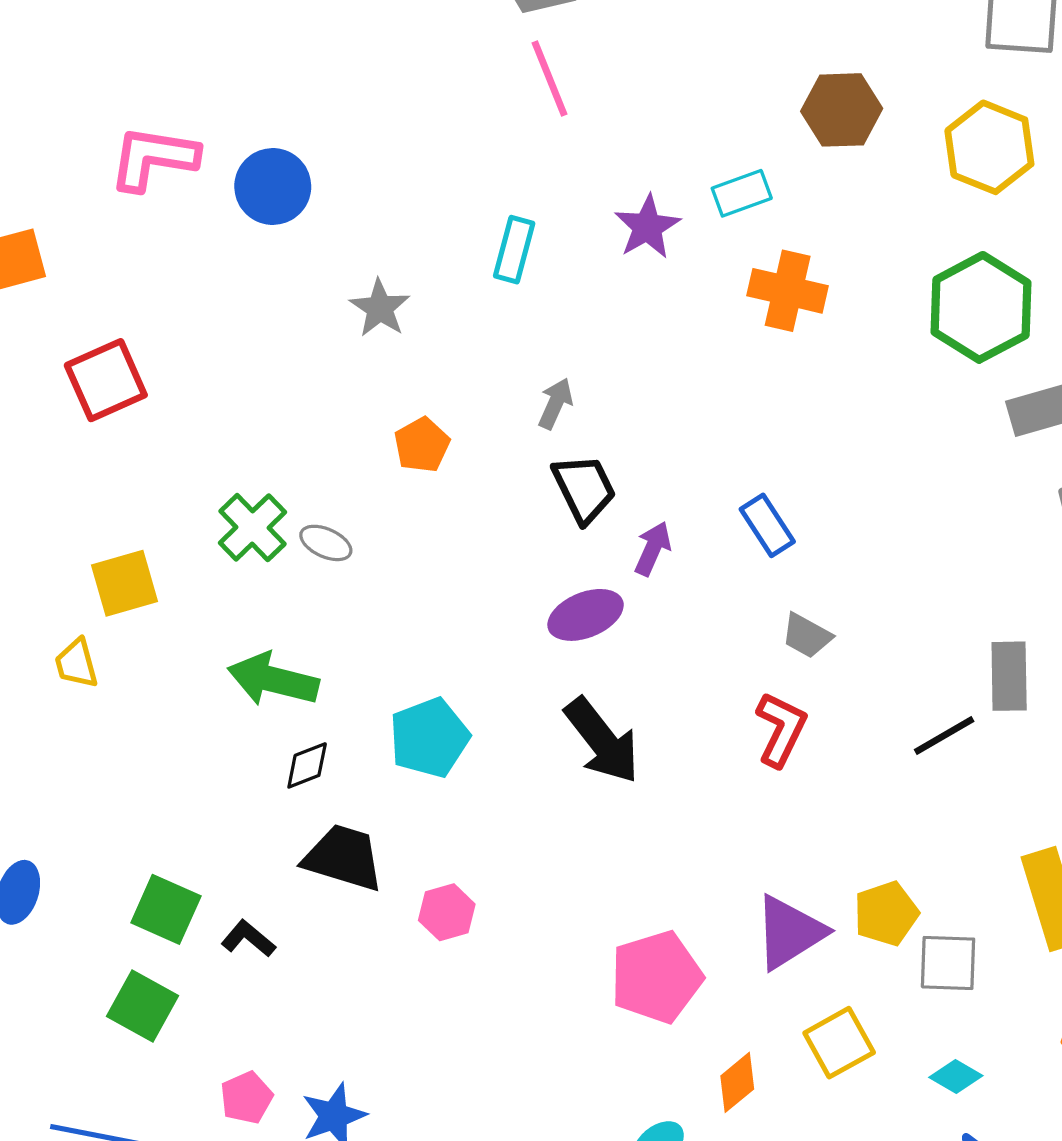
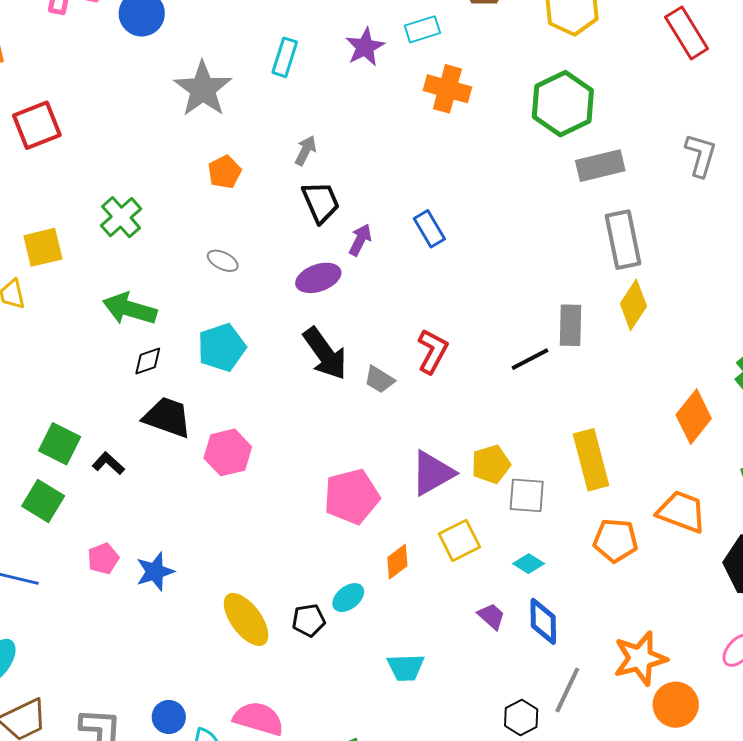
gray star: (380, 308) -> (203, 89), size x1.6
gray ellipse: (326, 543) -> (223, 261), moved
gray trapezoid: (807, 636) -> (379, 380), moved
pink hexagon: (447, 912) -> (228, 452), size x1.4

